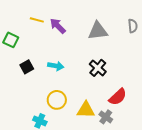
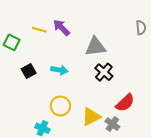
yellow line: (37, 20) -> (39, 30), moved
gray triangle: (98, 31) -> (95, 47), moved
yellow triangle: (86, 110) -> (91, 117), turned -30

